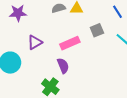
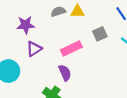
purple star: (18, 13) -> (26, 25), moved

